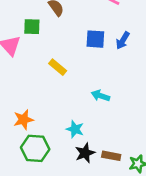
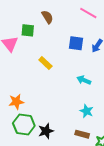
cyan arrow: (100, 96) -> (84, 80), moved
cyan star: (75, 129) -> (87, 111), moved
black star: (85, 153) -> (46, 131), moved

